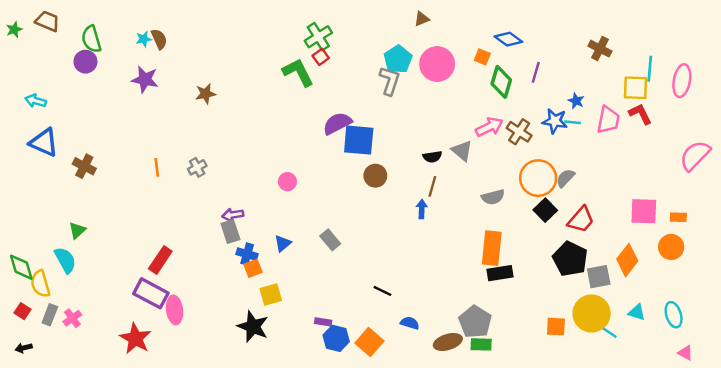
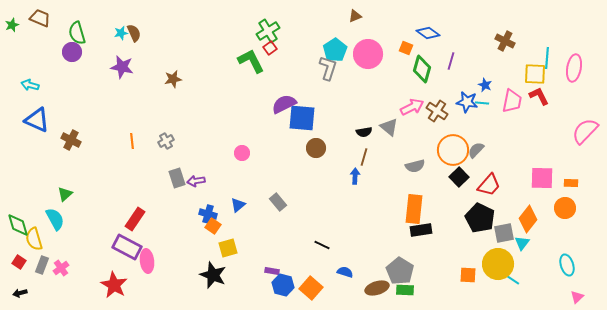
gray rectangle: (230, 232) -> (177, 178), moved
orange square: (253, 268) -> (213, 226), turned -35
cyan triangle: (637, 312) -> (522, 243), moved, turned 49
pink triangle: (685, 353) -> (577, 297), turned 48

